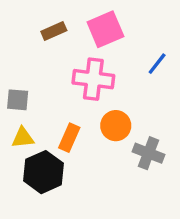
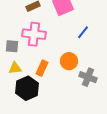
blue line: (157, 64) -> (83, 32), moved
pink cross: (93, 79) -> (34, 34), moved

